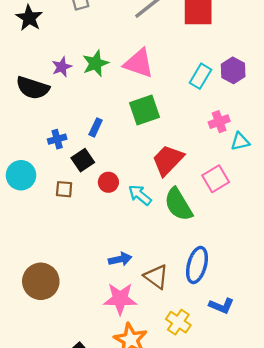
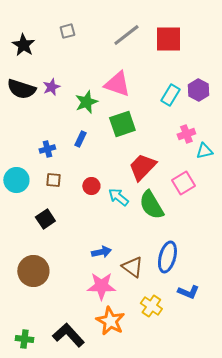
green star: (96, 63) -> (86, 102), moved
black semicircle: (33, 88) -> (21, 89), moved
black square: (83, 160) -> (45, 219), moved
brown square: (64, 189) -> (53, 180), moved

